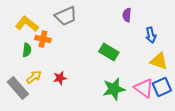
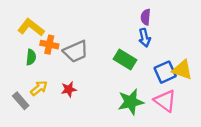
gray trapezoid: (66, 16) -> (76, 51), moved
blue arrow: (151, 35) -> (144, 38), moved
blue square: (162, 87) -> (165, 72), moved
gray rectangle: (18, 88) -> (21, 101), size x0.7

